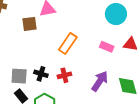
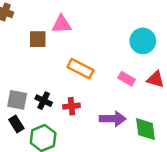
orange rectangle: (68, 43) -> (80, 69), turned 75
purple arrow: (100, 81) -> (113, 119), turned 50

